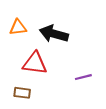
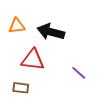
purple line: (83, 77) -> (79, 73), turned 56

